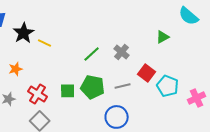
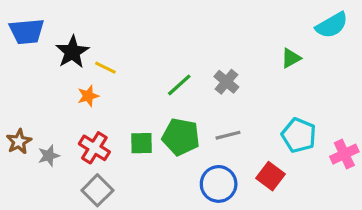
cyan semicircle: (189, 16) -> (332, 25), turned -70
orange star: (16, 69) -> (88, 96), moved
red square: (147, 73) -> (270, 176), moved

